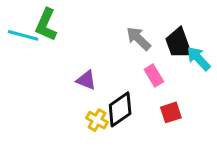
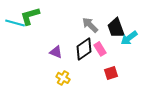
green L-shape: (46, 25) -> (30, 16), turned 50
cyan arrow: (199, 59) -> (129, 38), turned -84
black diamond: (120, 109) -> (84, 49), moved

